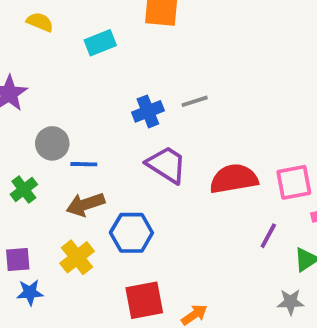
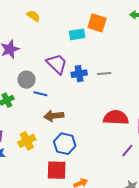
cyan rectangle: (100, 43) -> (77, 34), moved
purple trapezoid: (167, 165) -> (57, 64), moved
brown arrow: (85, 204) -> (54, 116), moved
blue hexagon: (131, 233) -> (65, 144), moved

